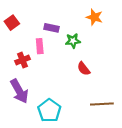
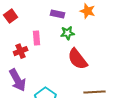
purple rectangle: (51, 28) -> (58, 14), moved
red semicircle: (84, 69) -> (78, 59), size x1.6

